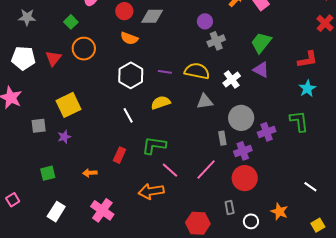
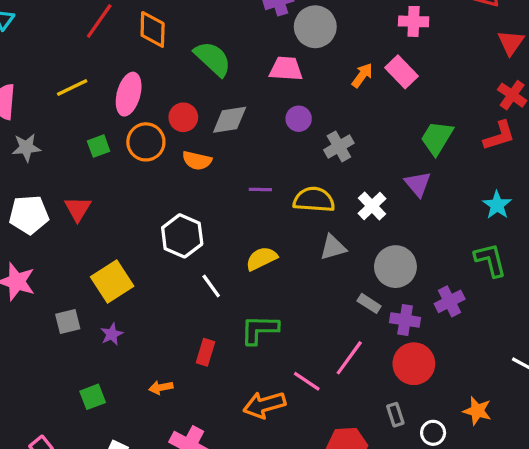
purple circle: (205, 21) -> (299, 119), moved
green square: (71, 22) -> (99, 146), turned 32
green trapezoid: (261, 43) -> (437, 138), moved
orange circle: (84, 49) -> (146, 142), moved
red L-shape: (308, 60) -> (499, 136), moved
purple triangle: (261, 70) -> (418, 184), turned 30
purple line: (165, 72) -> (260, 190), moved
white hexagon: (131, 75) -> (182, 236), moved
purple cross: (267, 132) -> (450, 301), moved
gray rectangle: (222, 138) -> (369, 303), turned -40
purple cross: (243, 151) -> (405, 320), turned 36
pink line: (170, 170) -> (307, 381), moved

